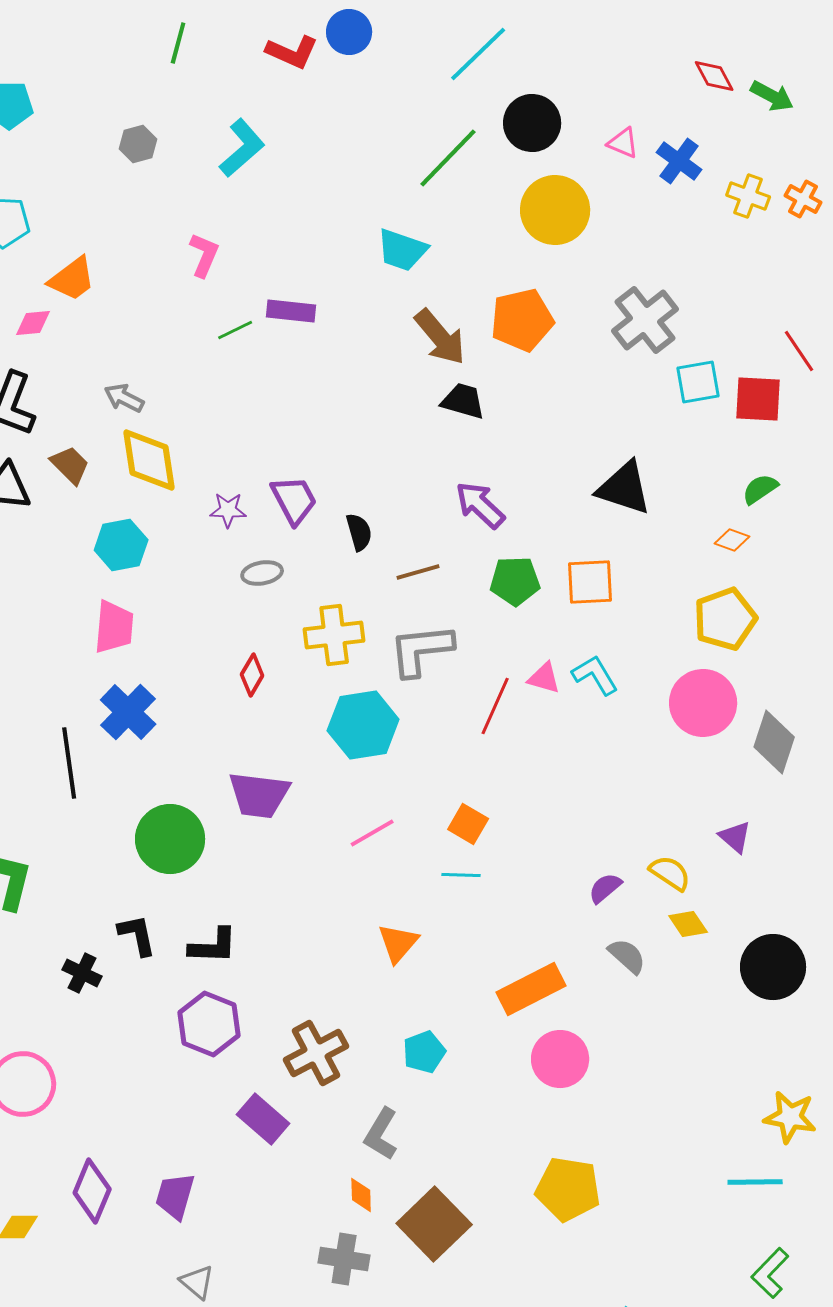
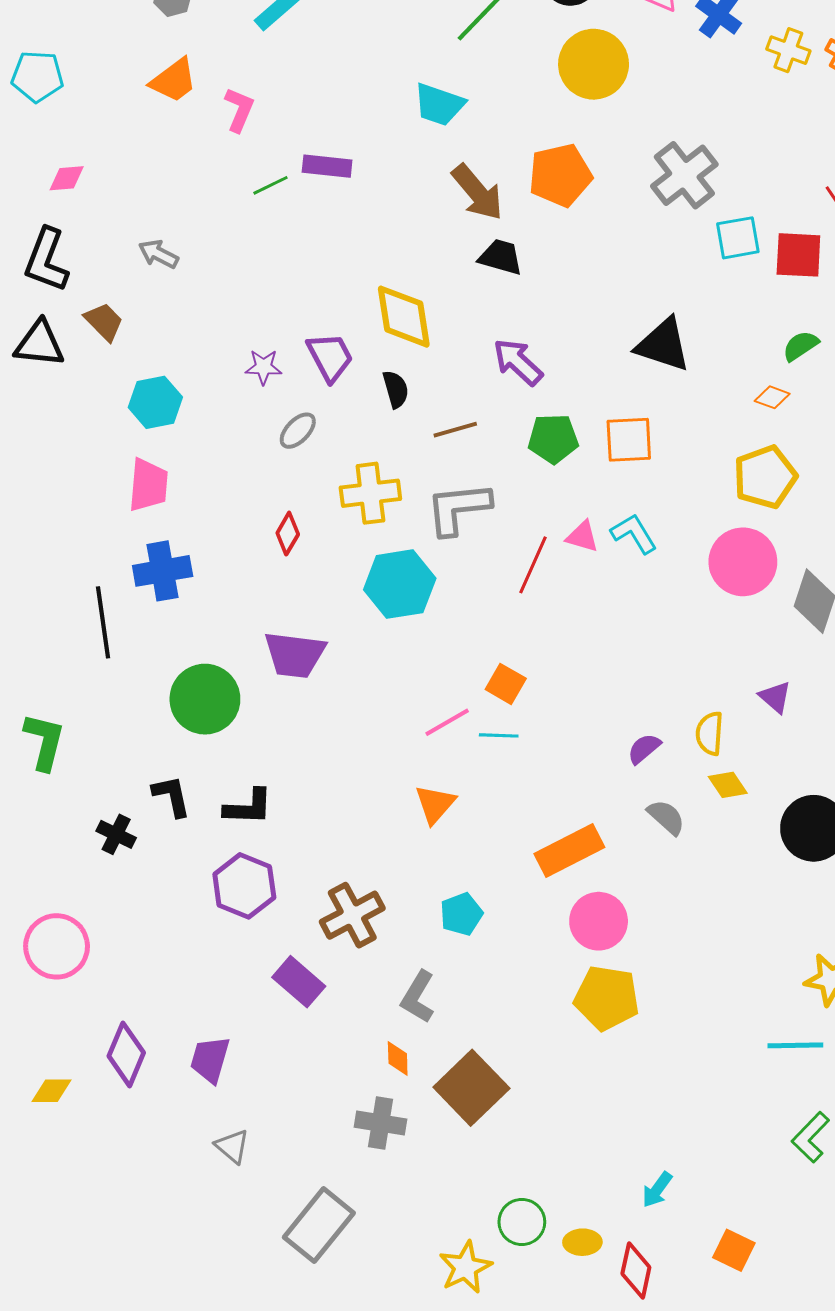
orange trapezoid: (72, 279) -> (174, 80), moved
yellow diamond: (149, 460) -> (404, 317), moved
gray ellipse: (262, 573) -> (298, 431), turned -36
blue cross: (128, 712) -> (163, 571), turned 36
pink line: (372, 833) -> (447, 722), moved
yellow semicircle: (670, 873) -> (710, 733), turned -120
yellow pentagon: (568, 1189) -> (607, 998), moved

